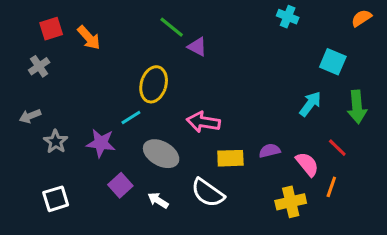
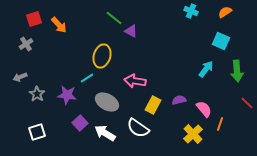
orange semicircle: (361, 18) -> (225, 12), moved
red line: (337, 148) -> (247, 103), moved
yellow rectangle: (230, 158) -> (153, 105), turned -60
white arrow: (158, 200) -> (105, 133), size x1.5
yellow cross: (291, 202) -> (193, 134), turned -30

